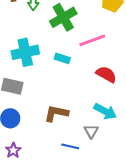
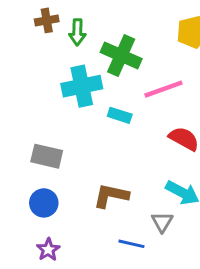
green cross: (63, 17) -> (121, 55), turned -36
cyan cross: (25, 52) -> (82, 86), moved

